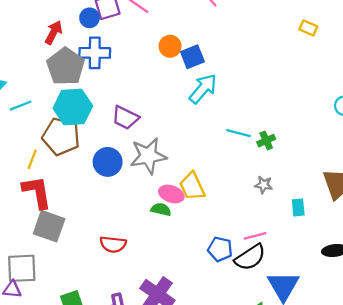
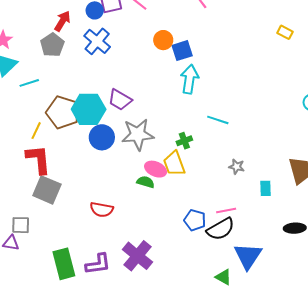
blue cross: (95, 53) -> (97, 41), turned 36
gray pentagon: (66, 66) -> (52, 45), moved, size x0.7
cyan arrow: (203, 89) -> (189, 79), turned -36
cyan hexagon: (73, 107) -> (89, 109), moved
green cross: (266, 141) -> (184, 141), moved
gray square: (22, 268) -> (21, 225), size x0.7

